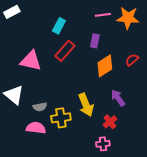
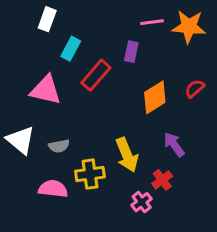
white rectangle: (12, 12) -> (47, 19), moved, turned -42
cyan rectangle: (59, 26) -> (71, 49), moved
purple rectangle: (95, 41) -> (131, 52), moved
gray semicircle: (40, 107) -> (59, 146), moved
pink cross: (103, 144) -> (142, 202), moved, turned -32

